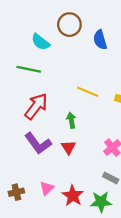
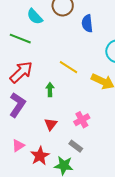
purple L-shape: (38, 143) -> (17, 105), turned -120
red triangle: (68, 147) -> (51, 124), moved

